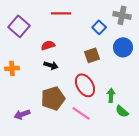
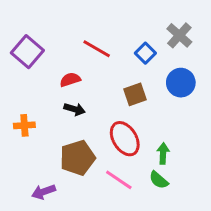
red line: (61, 13) -> (97, 49), moved, turned 30
gray cross: (122, 15) -> (179, 35), turned 30
orange cross: (12, 68) -> (24, 125), moved
green semicircle: (122, 111) -> (159, 180), moved
purple arrow: (22, 114) -> (44, 192), moved

